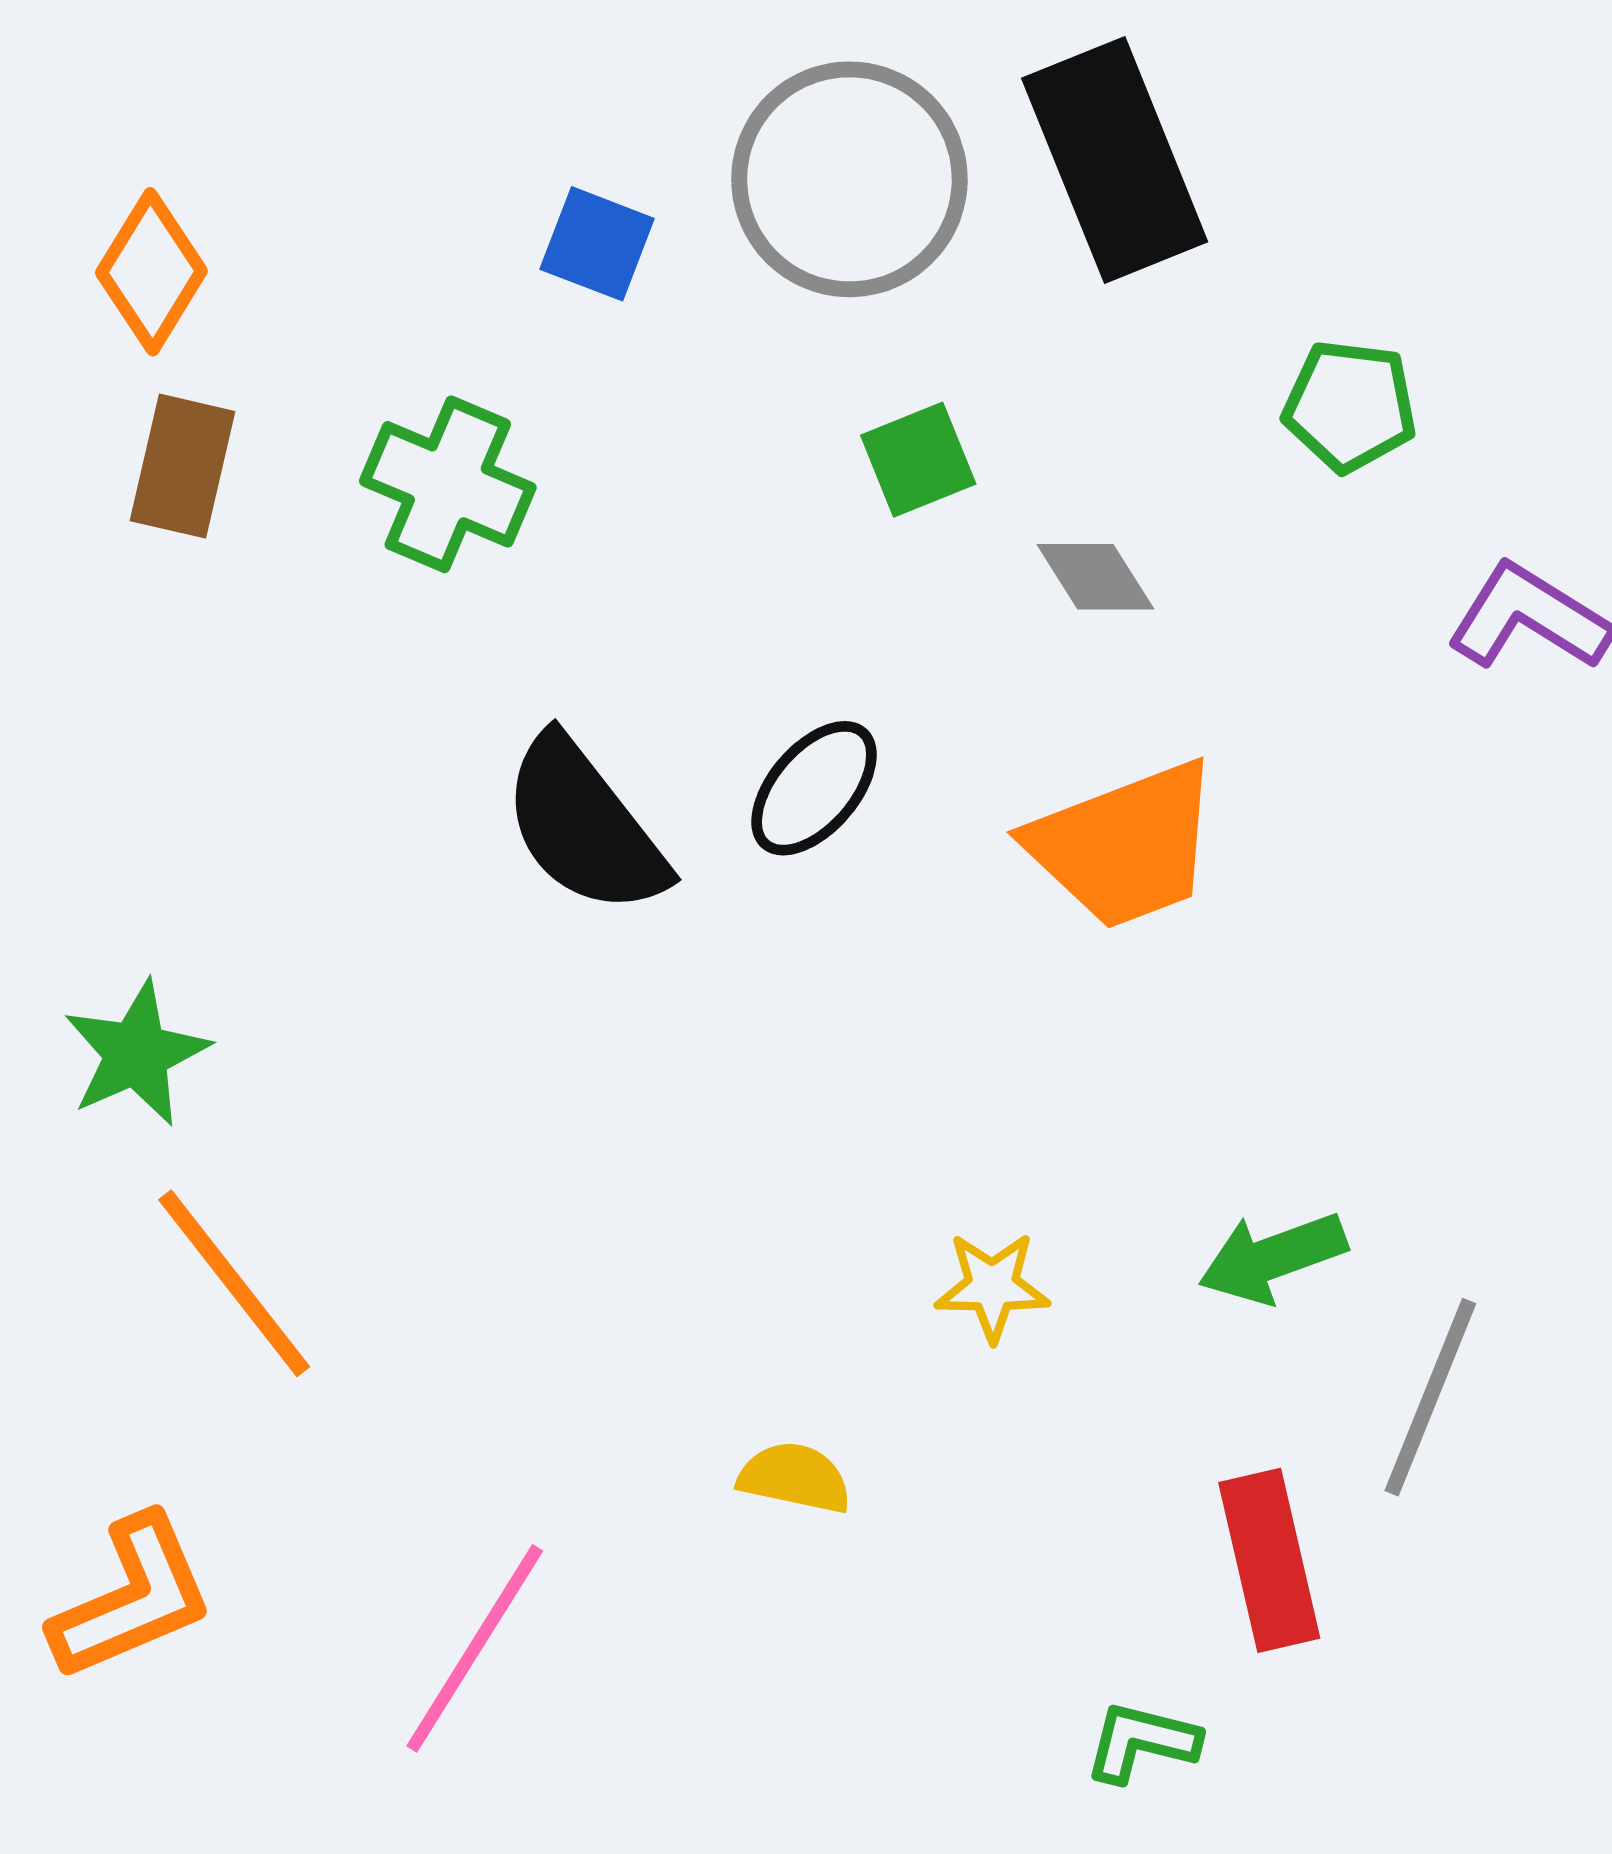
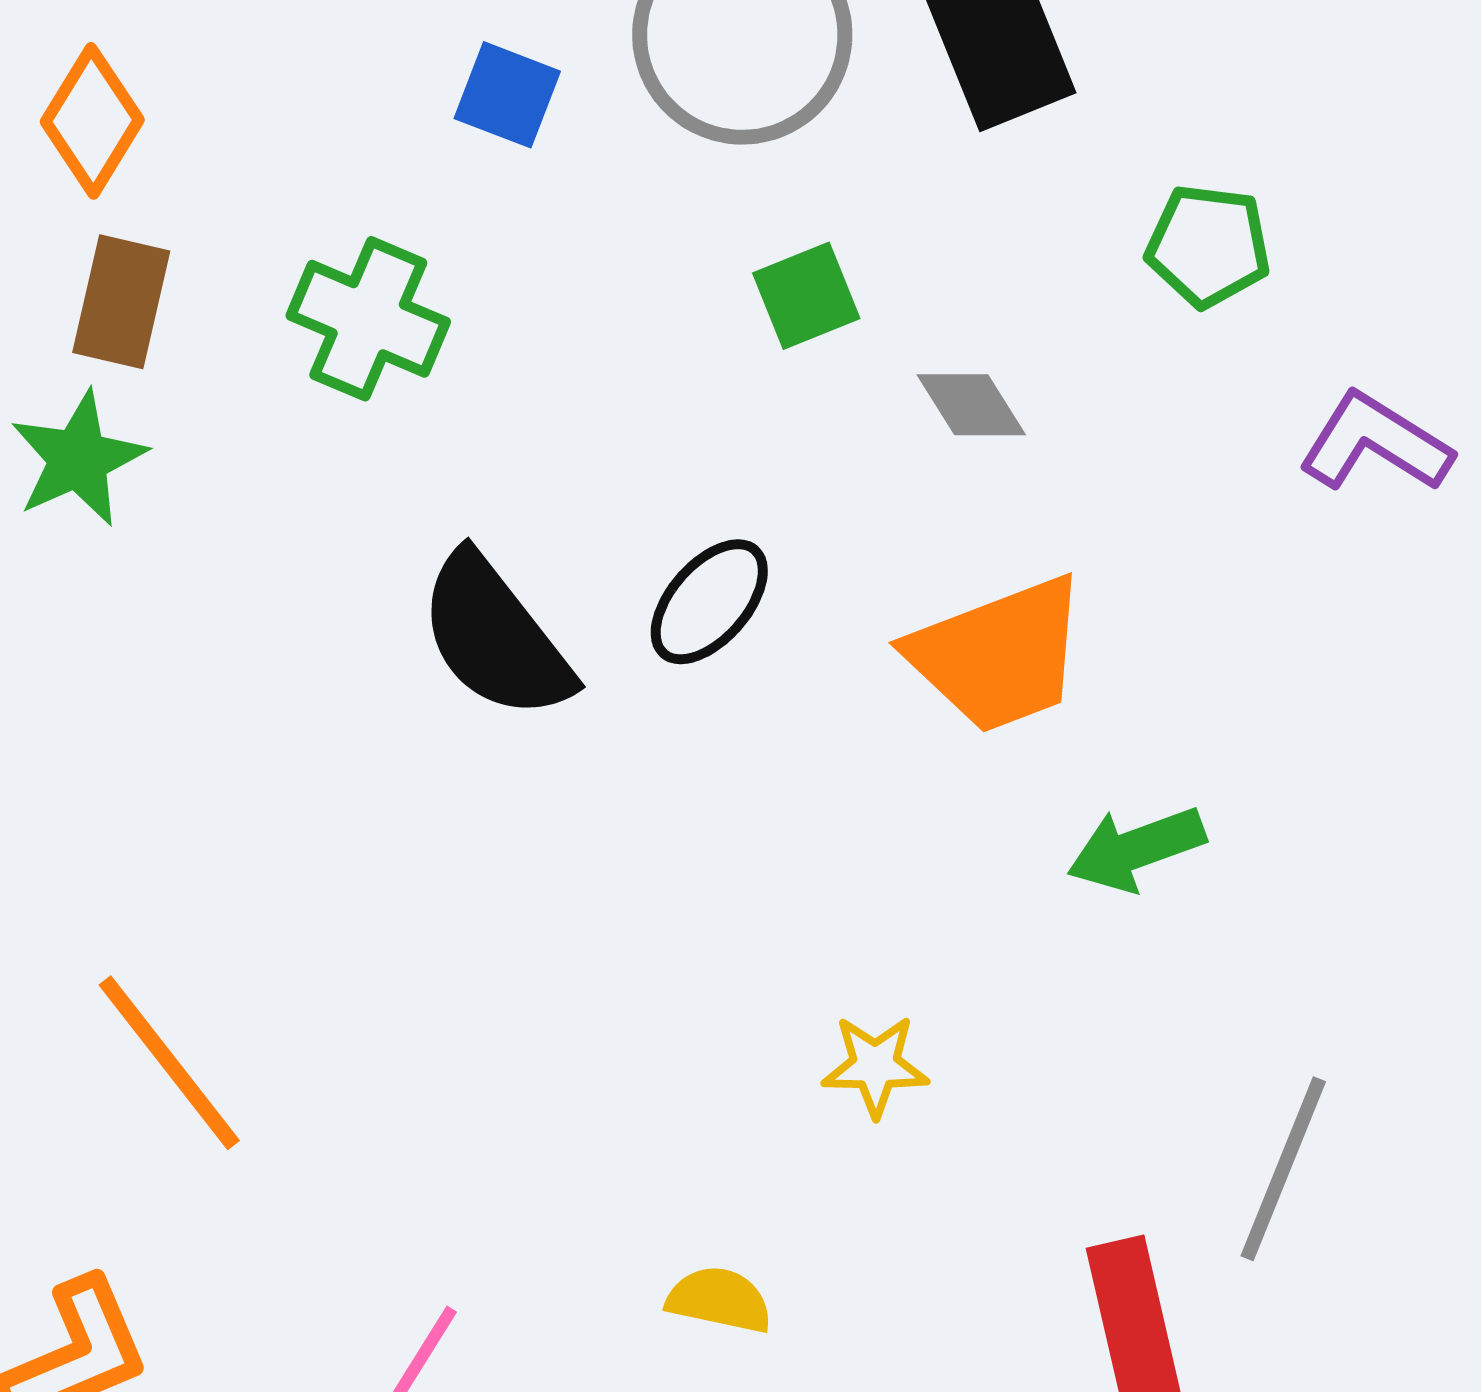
green star: (136, 1053) -> (78, 459), moved
green arrow: (1273, 1258) -> (1136, 849), moved
yellow semicircle: (795, 1478) -> (719, 1300), moved

